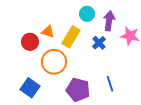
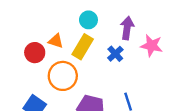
cyan circle: (87, 14) -> (88, 20), moved

